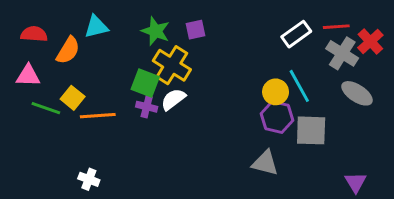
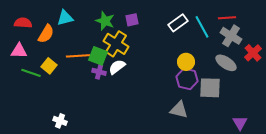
white rectangle: (296, 34) -> (178, 23), moved
red cross: (370, 41) -> (253, 53), moved
cyan line: (299, 86) -> (202, 27), moved
gray ellipse: (357, 93) -> (226, 63), moved
orange line: (98, 116) -> (78, 56), moved

